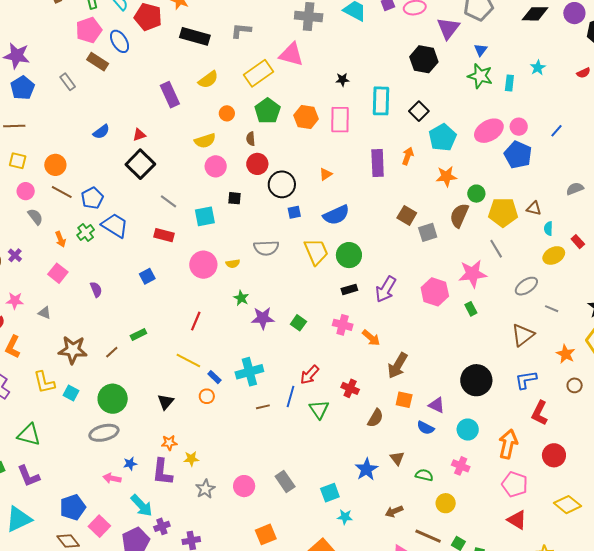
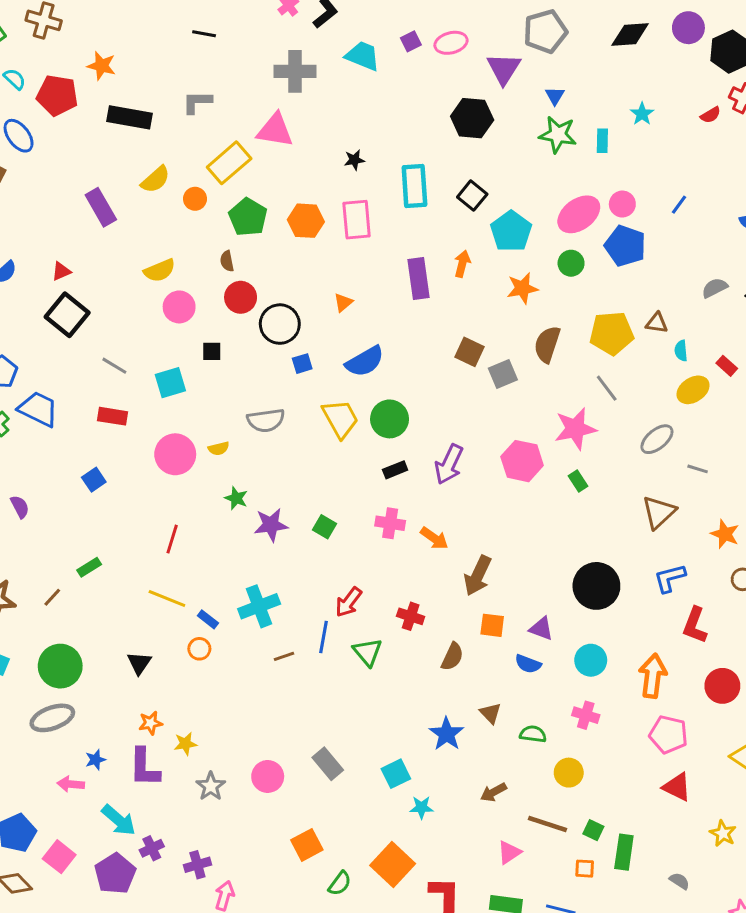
orange circle: (227, 113) -> (195, 199), moved
green circle: (476, 194) -> (571, 263), moved

